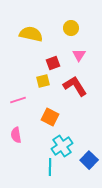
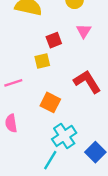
red L-shape: (75, 86) -> (87, 82), moved
cyan line: (50, 167) -> (50, 160), turned 30

